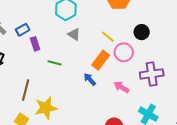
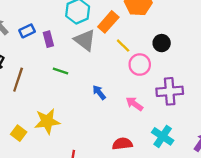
gray triangle: (74, 34) -> (85, 40), size x1.5
purple rectangle: (35, 44) -> (48, 39), moved
orange rectangle: (101, 60) -> (108, 22), moved
brown line: (26, 90) -> (18, 80), moved

